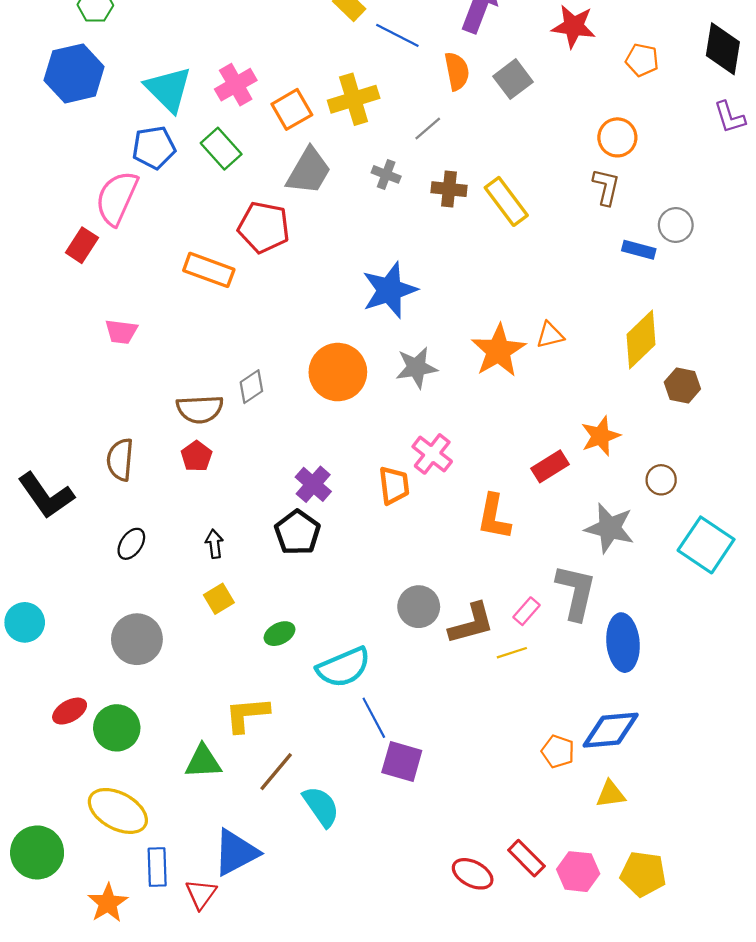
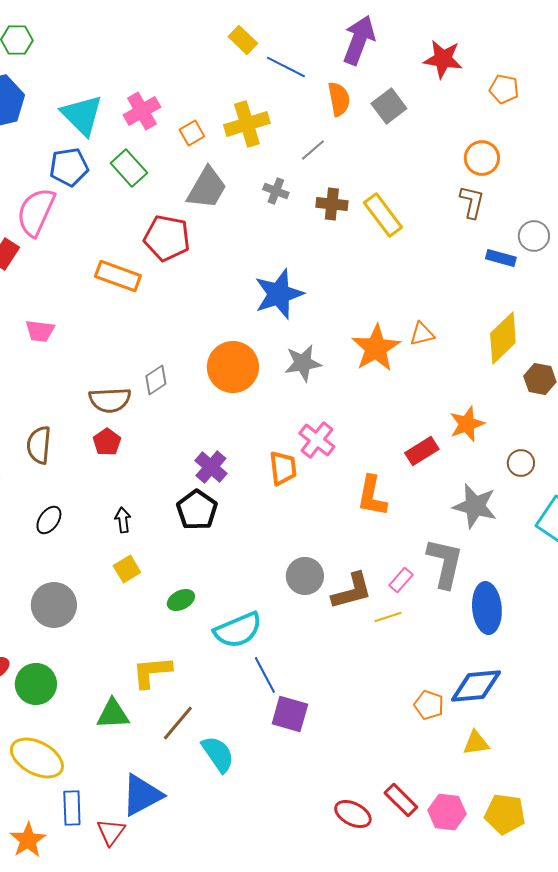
orange square: (292, 109) -> (192, 133), size x0.7

